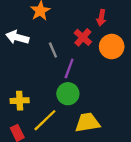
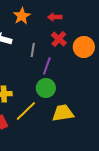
red arrow: (101, 18) -> (55, 17), moved, turned 80
gray line: (53, 50) -> (33, 50), turned 32

